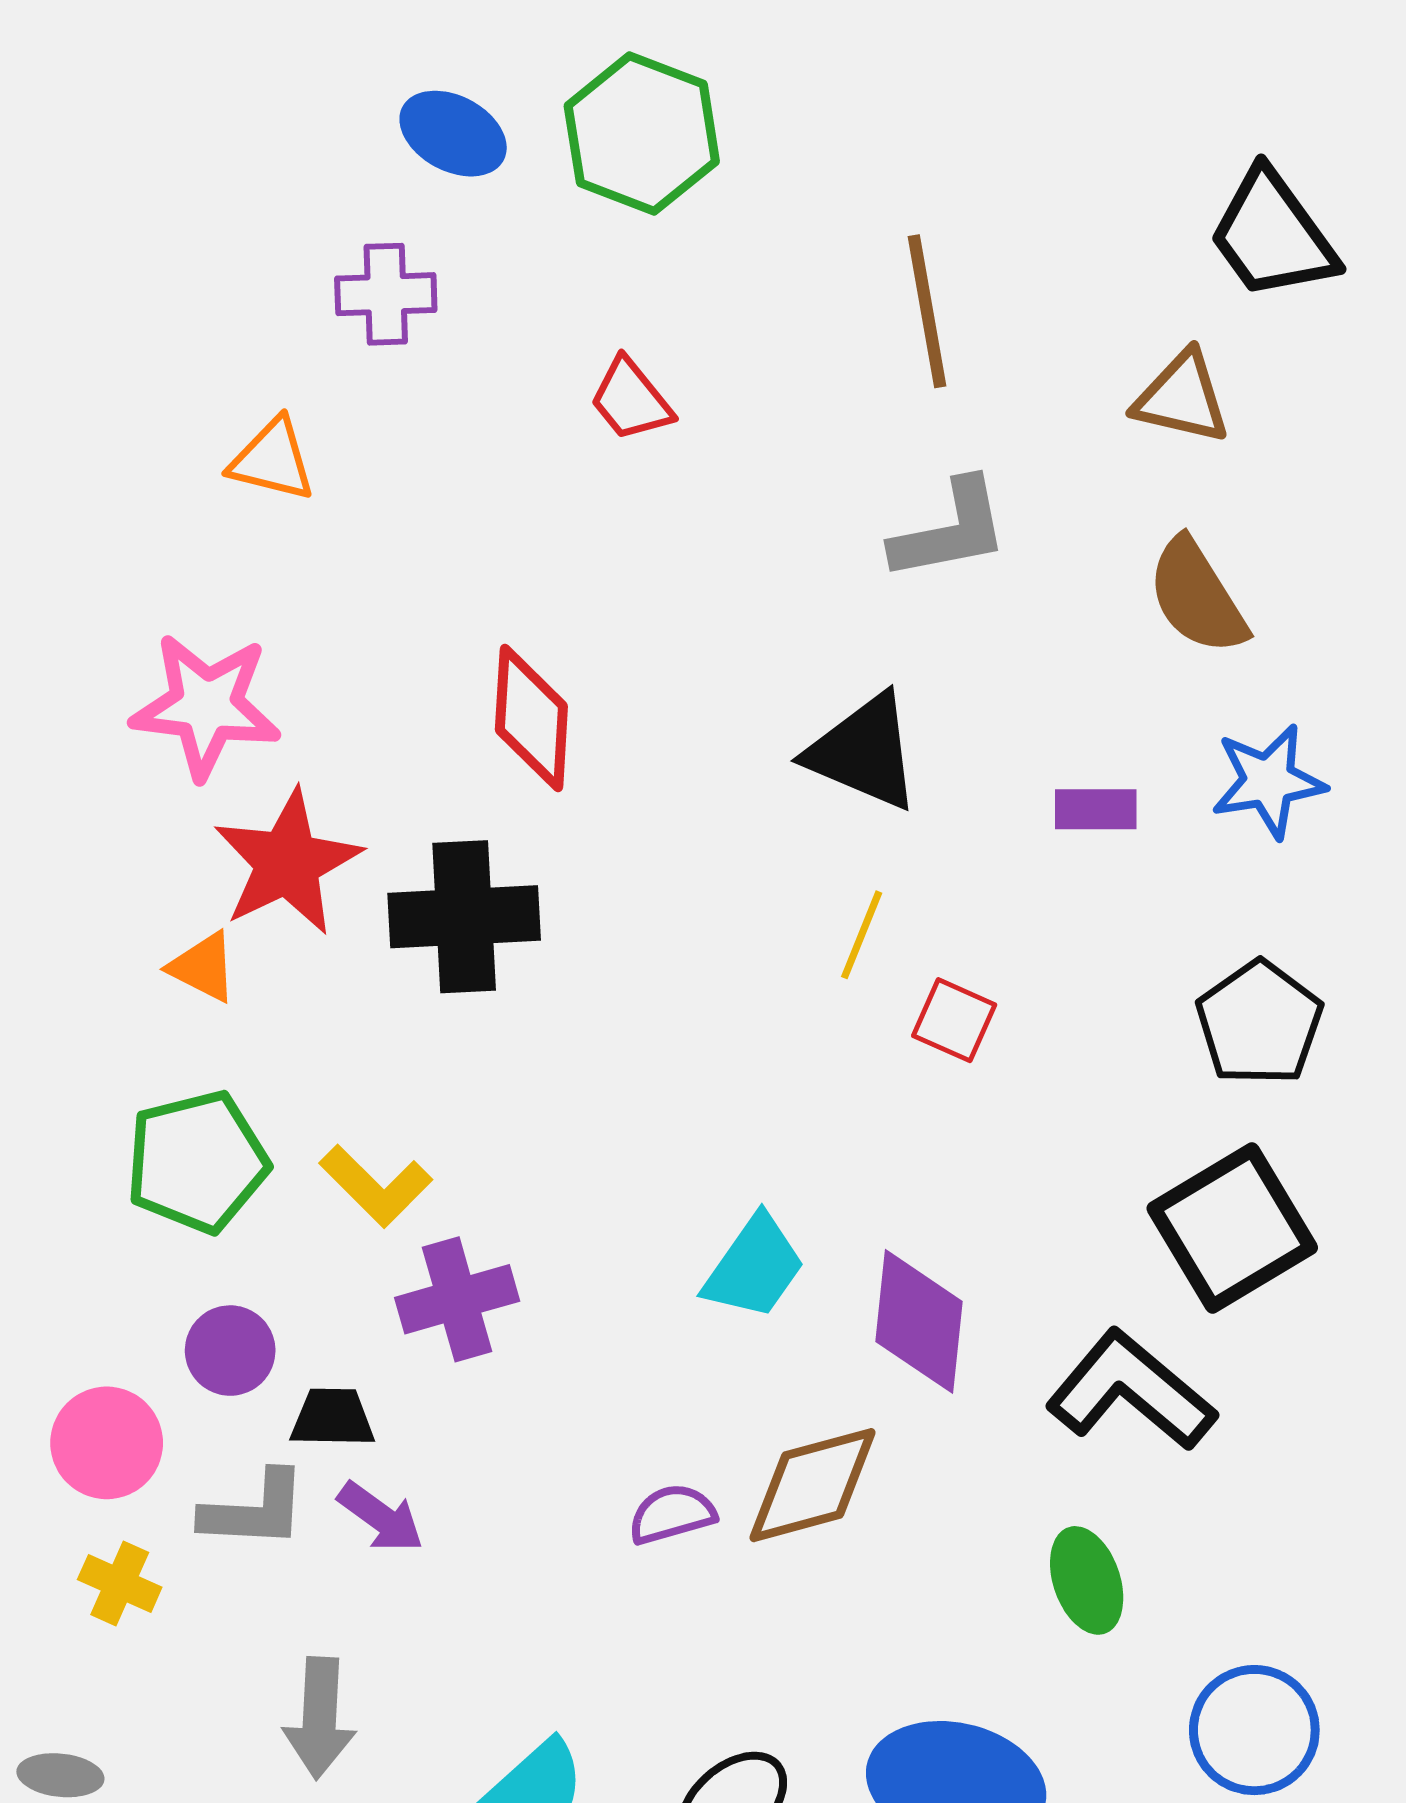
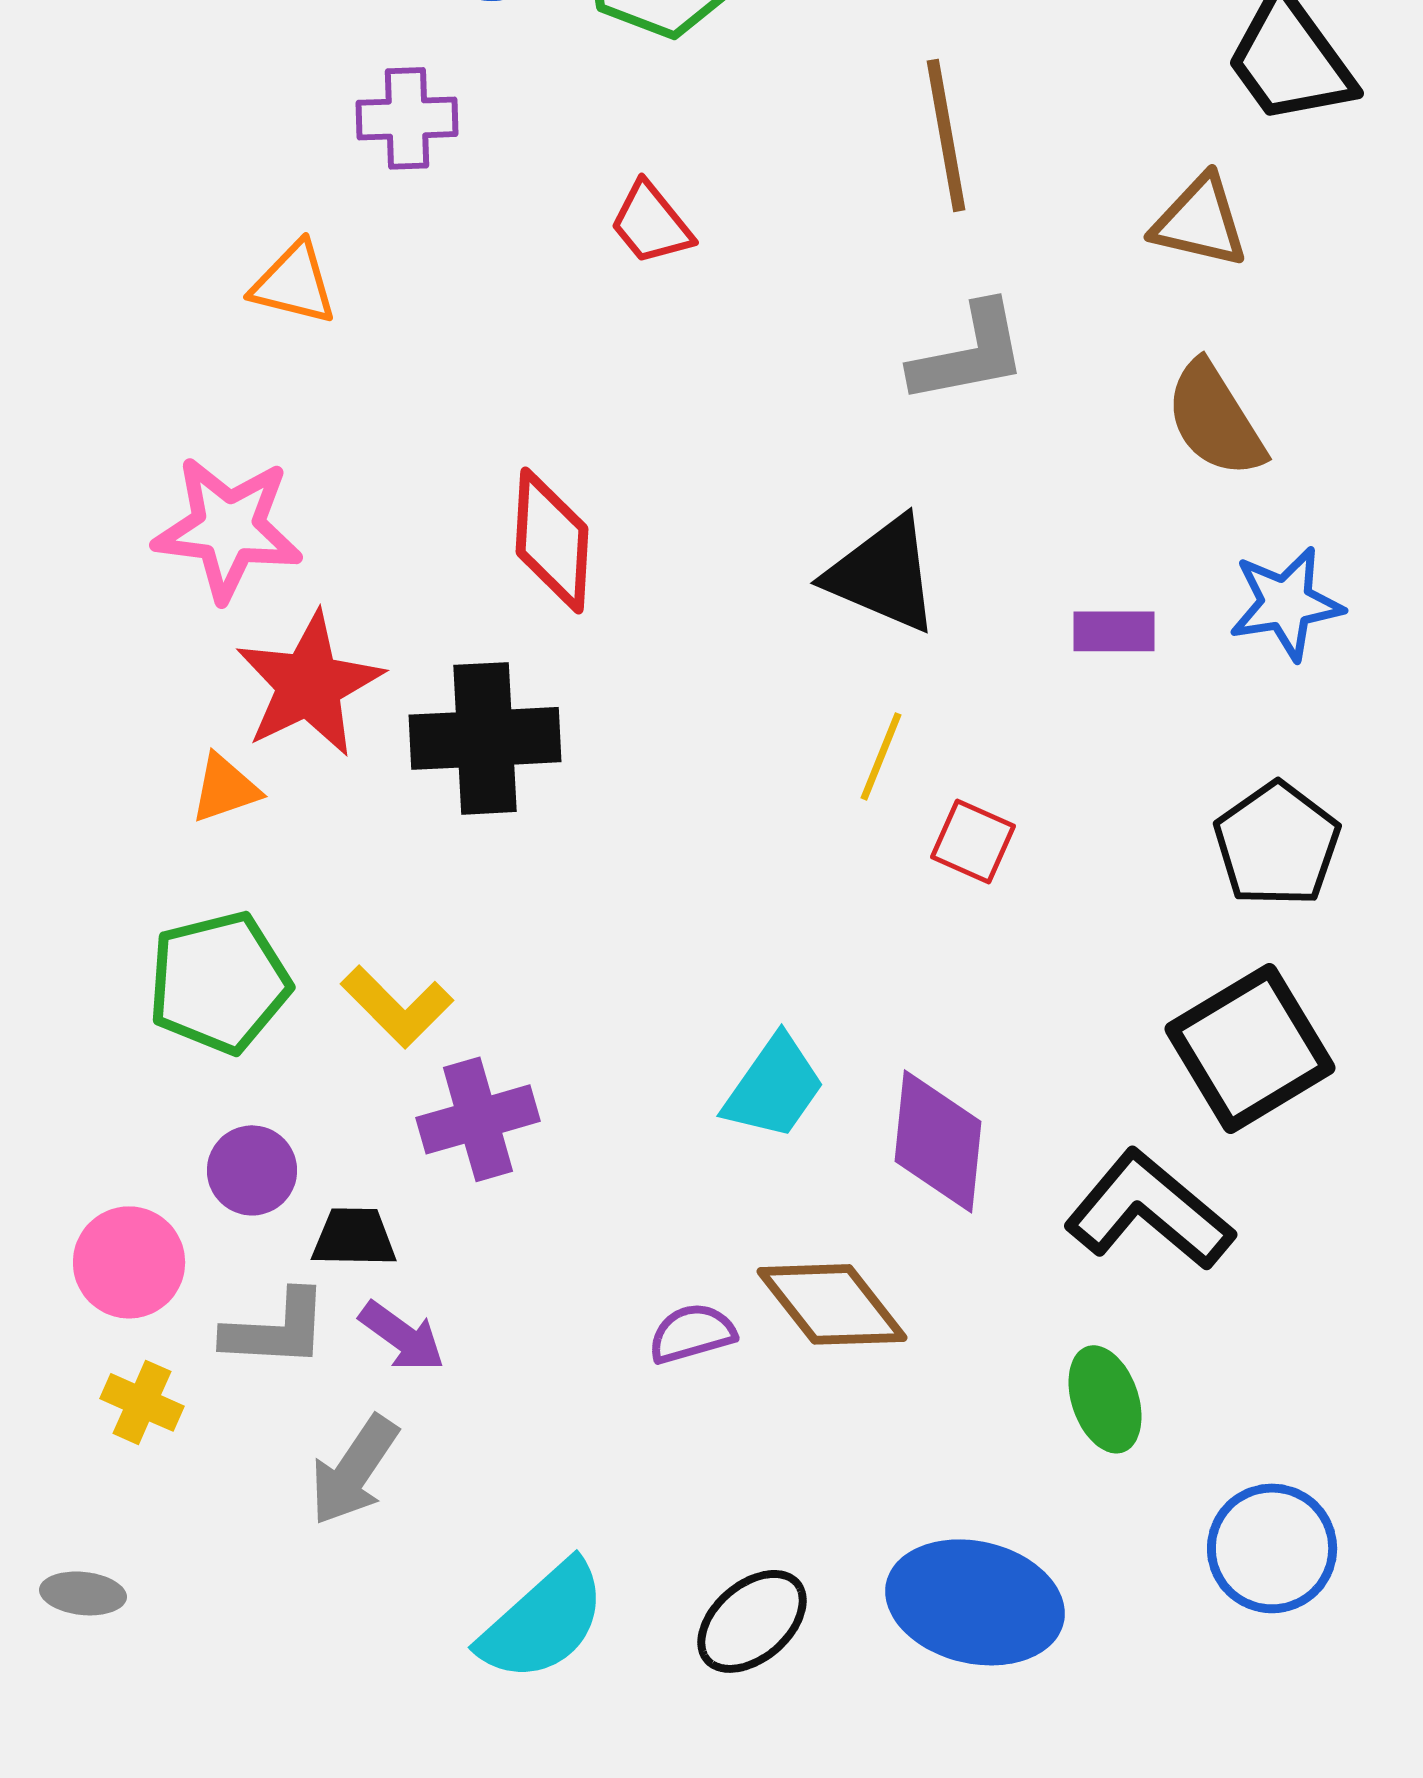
orange triangle: (203, 967) -> (225, 788), turned -46
brown diamond: (813, 1485) -> (832, 1304), turned 67
gray arrow: (320, 1718) -> (354, 1470), moved, turned 31

